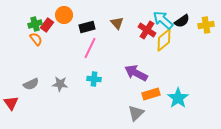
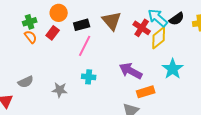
brown triangle: (117, 23) -> (112, 21), size x1.5
red rectangle: (47, 25) -> (53, 33), moved
gray star: (60, 84) -> (60, 90), moved
cyan star: (178, 98) -> (173, 69), moved

